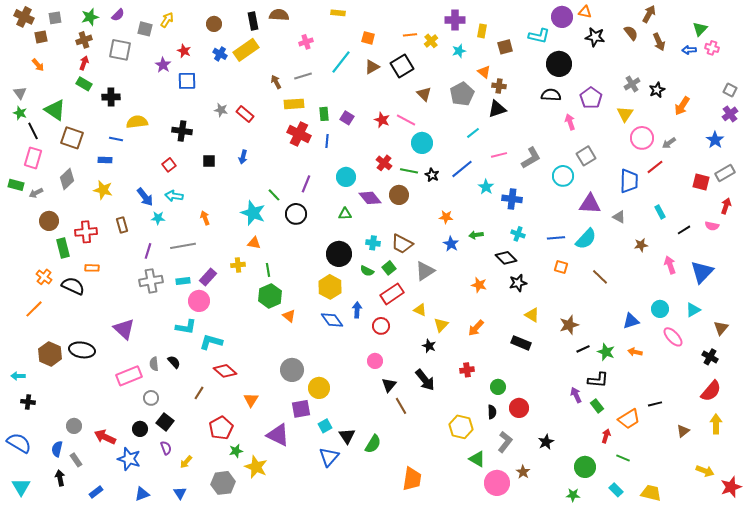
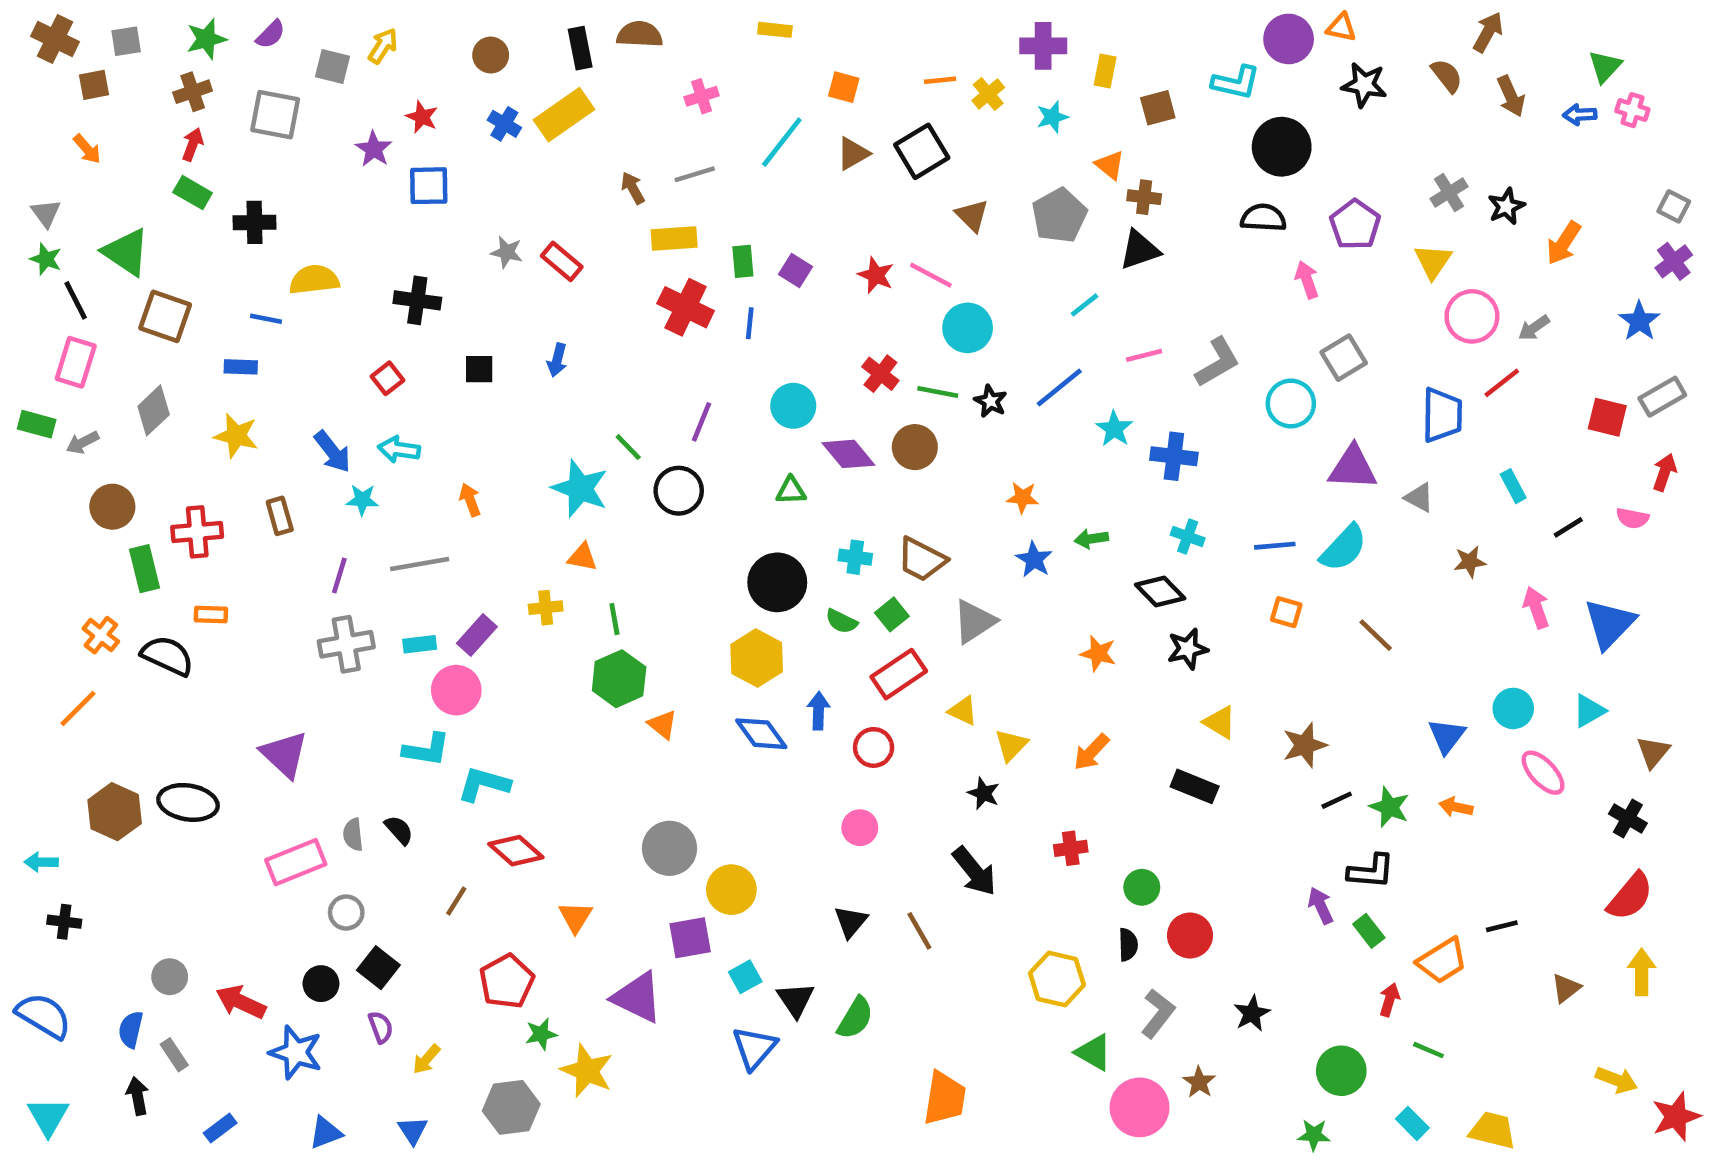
blue triangle: (631, 321) -> (1447, 736), turned -36
black triangle: (389, 385) -> (851, 922), moved

